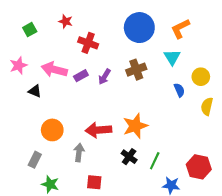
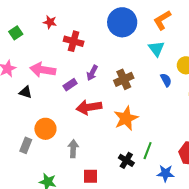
brown cross: (136, 70) -> (124, 79), moved
purple rectangle: (81, 76) -> (70, 85), moved
red arrow: (98, 130) -> (89, 107), moved
black cross: (129, 157) -> (126, 160), moved
gray rectangle: (35, 160) -> (26, 145), moved

